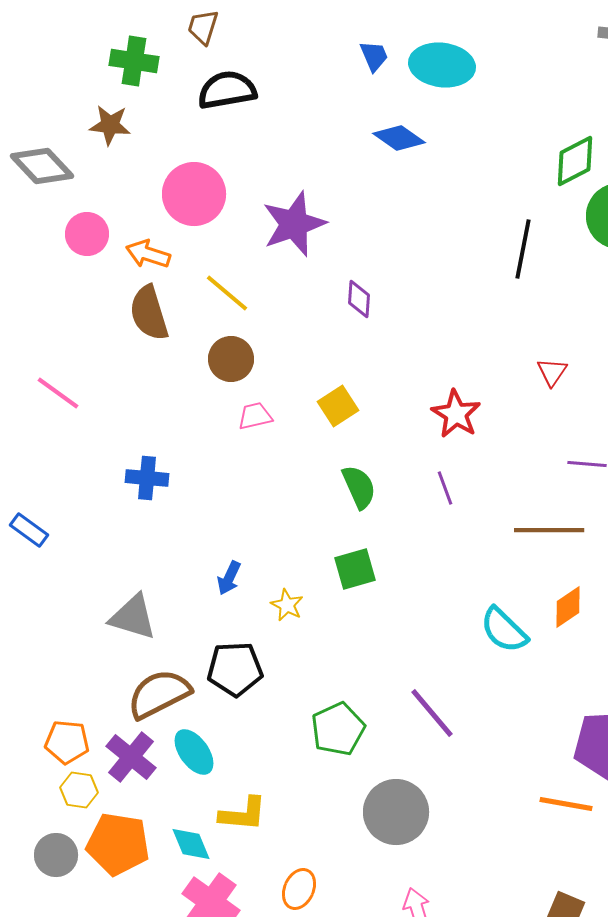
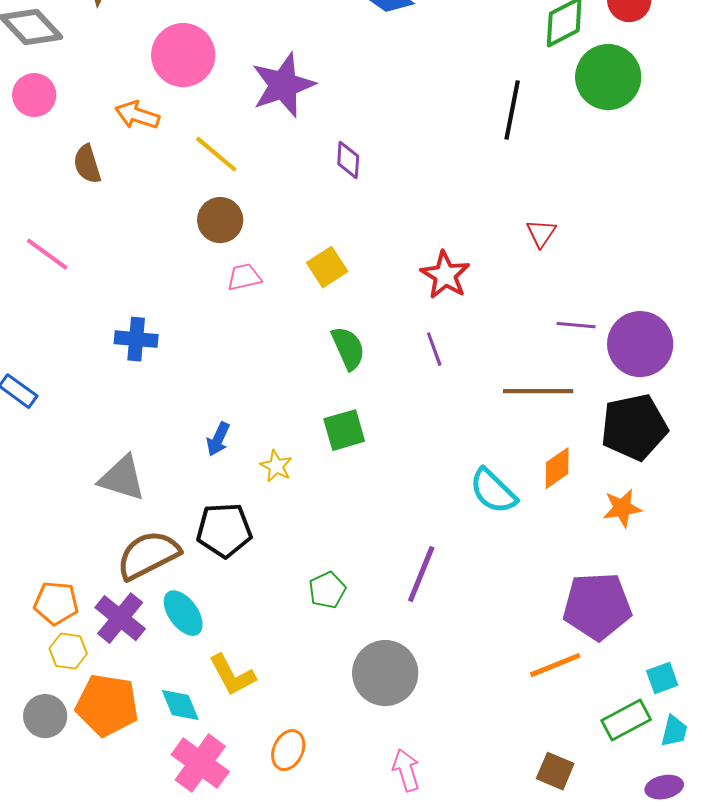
pink circle: (87, 234) -> (34, 95), moved
brown semicircle: (149, 313) -> (87, 164), moved, size x0.7
purple line: (432, 713) -> (421, 574), turned 62
green pentagon: (338, 729) -> (327, 590), size x0.7
orange line: (566, 804) -> (555, 665), turned -32
yellow L-shape: (243, 814) -> (232, 675), turned 57

